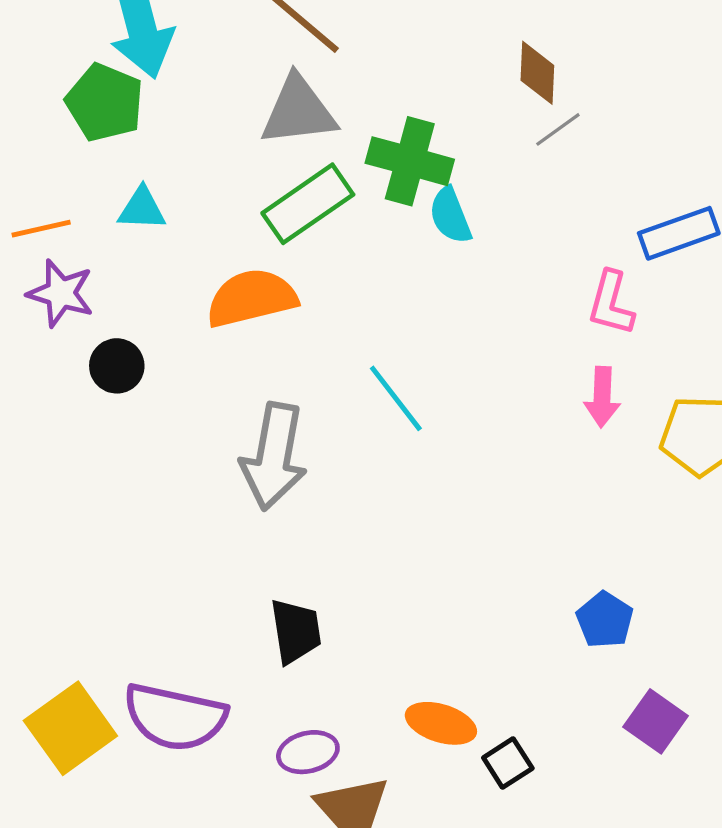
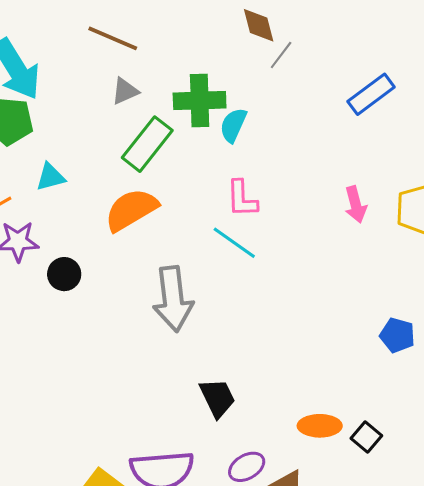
gray triangle: (298, 111) -> (125, 91), size x0.6
cyan semicircle: (450, 215) -> (233, 125), turned 63
pink L-shape: (611, 303) -> (242, 199), moved

